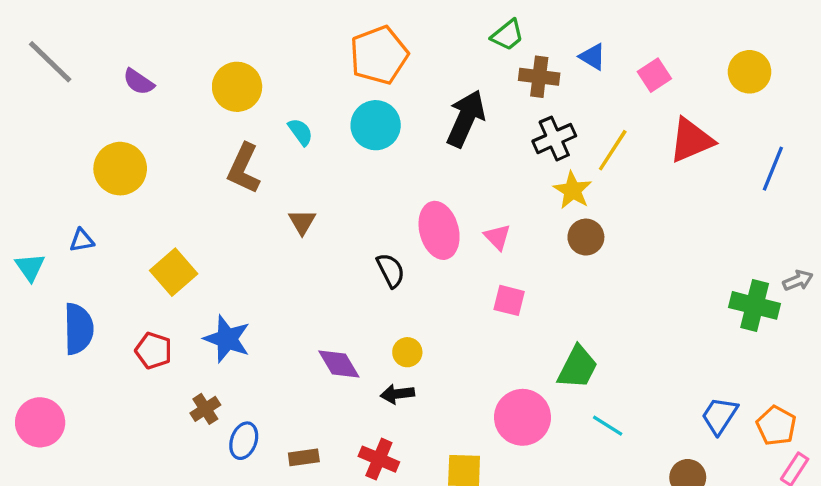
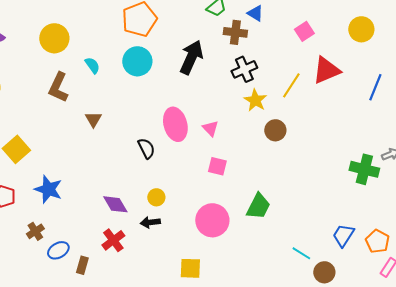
blue triangle: (593, 57) -> (255, 13), moved
yellow line: (613, 150) -> (291, 85), moved
brown circle: (586, 237) -> (275, 130), moved
pink circle: (522, 417) -> (212, 220), moved
cyan line: (608, 426) -> (301, 253), moved
blue ellipse: (244, 441) -> (58, 250), turned 40
brown rectangle: (304, 457) -> (82, 265), moved, turned -66
red cross: (379, 459) -> (113, 240), moved, turned 30

